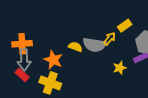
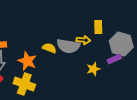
yellow rectangle: (125, 26) -> (98, 27), turned -56
yellow arrow: (110, 39) -> (83, 40), turned 56

